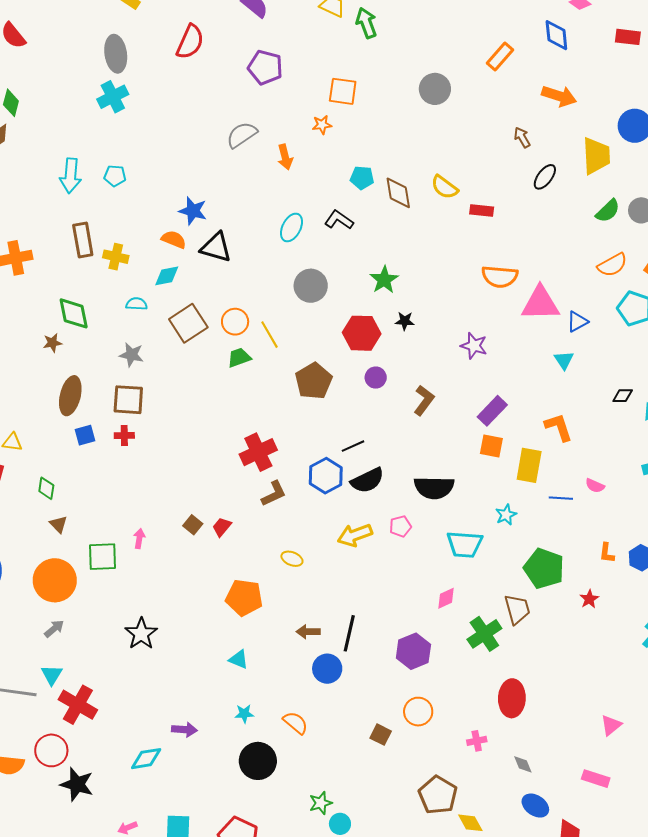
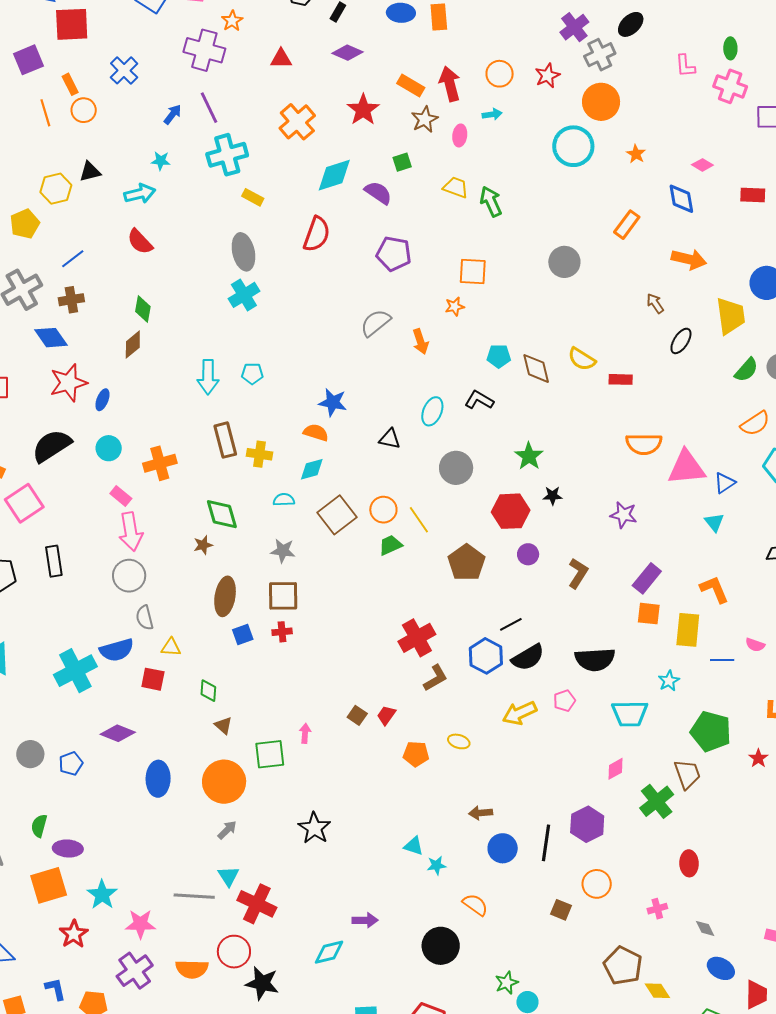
black triangle: (216, 247) -> (390, 439), moved, size x0.7
orange pentagon: (244, 598) -> (416, 754), moved, size x0.7
black line: (349, 633) -> (546, 843), moved
red ellipse: (512, 698) -> (689, 863), size x0.7
cyan star: (244, 714) -> (436, 865), moved

